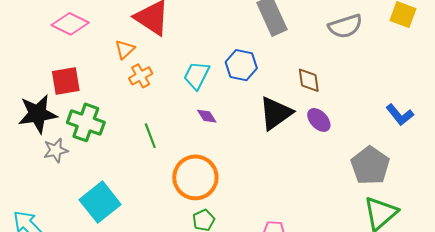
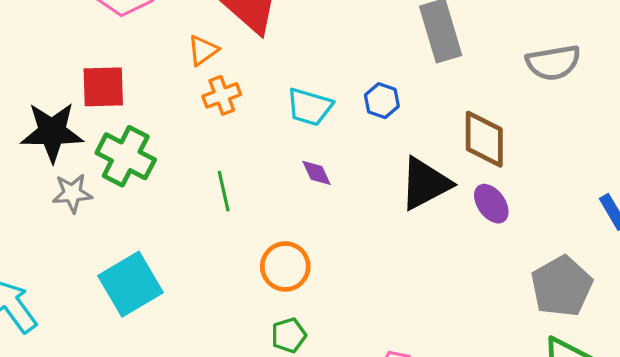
blue hexagon: (241, 65) -> (382, 101), size x0.7
cyan trapezoid: (197, 75) -> (310, 107), turned -108
brown diamond: (309, 80) -> (484, 139), size x1.4
orange circle: (195, 177) -> (285, 266), size x0.7

